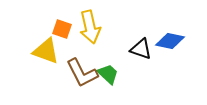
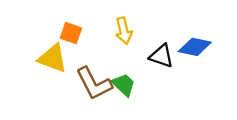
yellow arrow: (90, 27) -> (124, 31), moved, size x0.7

